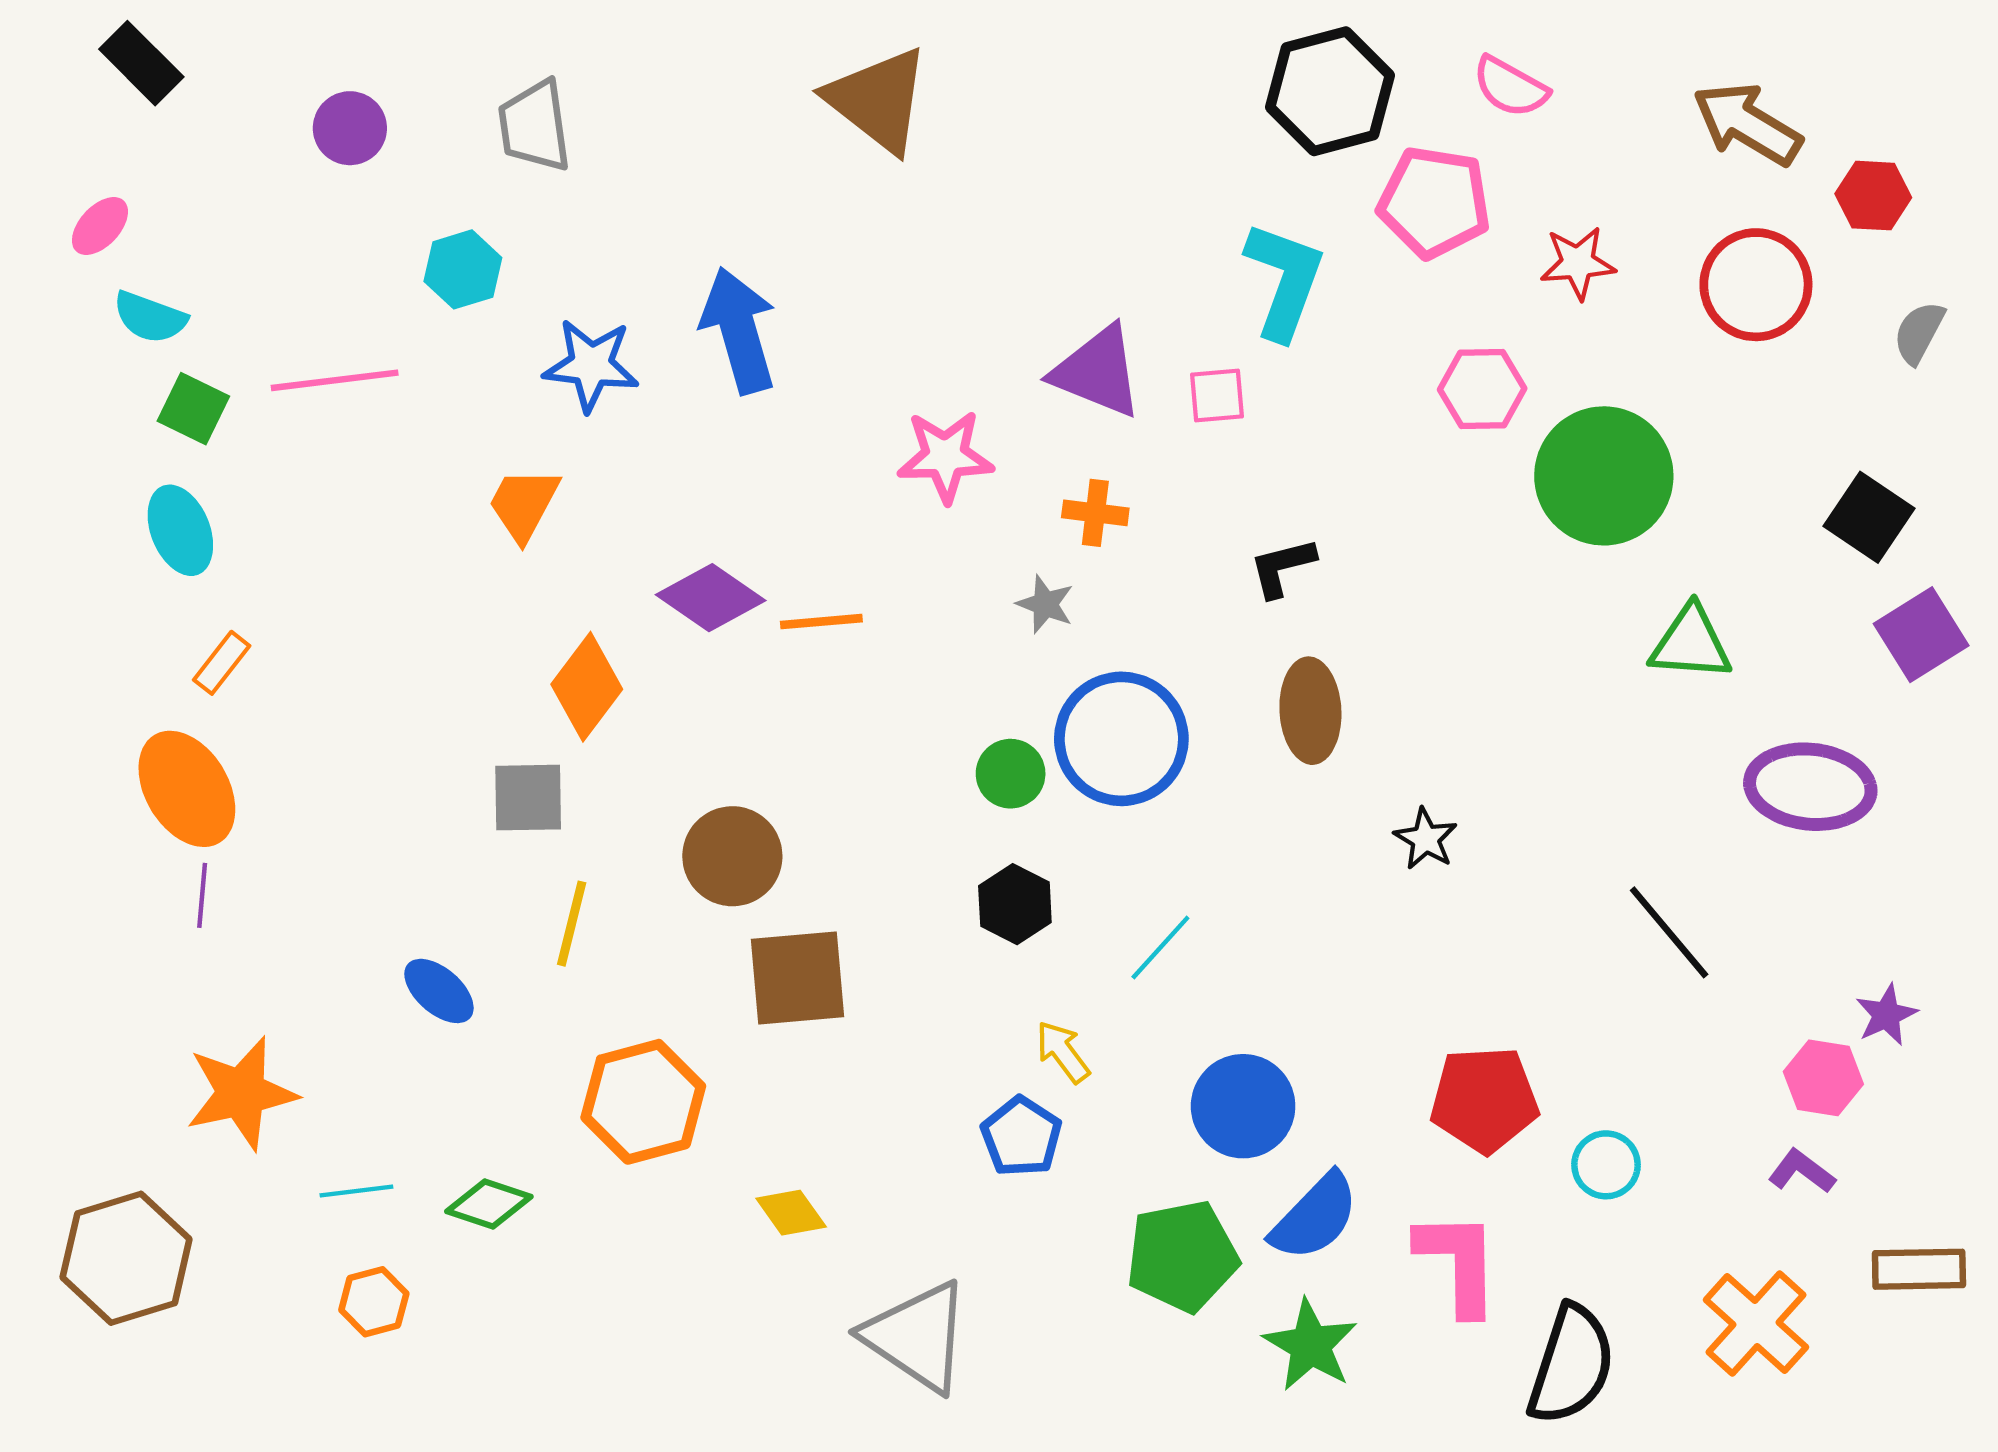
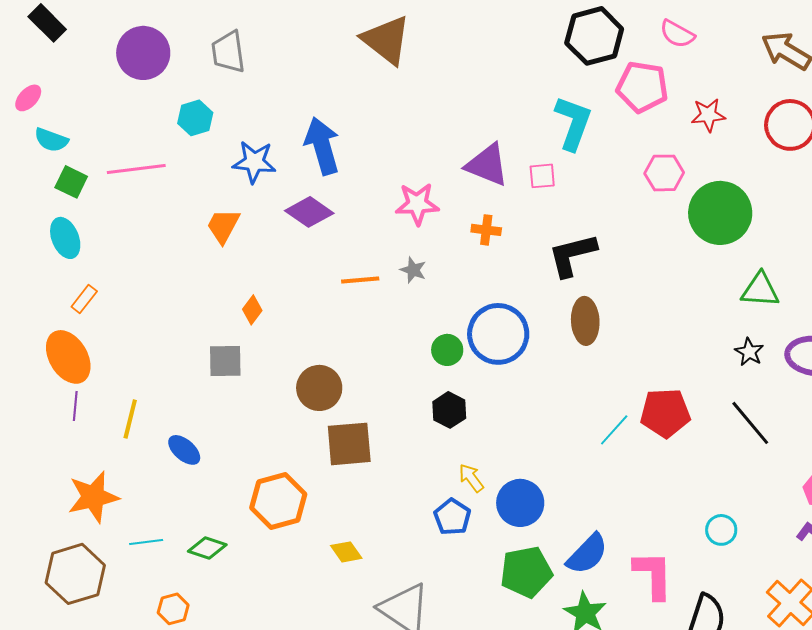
purple circle: (350, 128) -> (143, 53), size x1.6
black L-shape: (1282, 567) -> (572, 255), size x1.6
purple diamond: (711, 598) -> (309, 212), moved
gray star: (1045, 604) -> (413, 270), moved
orange diamond: (587, 687) -> (252, 310), size x0.6
black star: (1426, 839) -> (749, 352), moved
yellow line: (572, 924) -> (130, 419), moved
cyan line: (1160, 948) -> (614, 430), moved
red pentagon: (1484, 1100) -> (665, 413), moved
blue circle: (1243, 1106) -> (520, 503), moved
brown hexagon: (126, 1258) -> (75, 574), moved
orange hexagon: (374, 1302) -> (173, 609), moved

